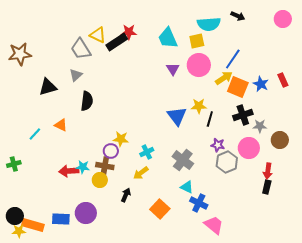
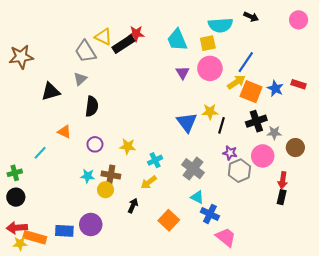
red rectangle: (283, 80) -> (299, 84), turned -48
cyan line: (35, 134) -> (40, 153), moved
purple circle: (111, 151) -> (95, 144), moved
red arrow: (69, 171) -> (17, 228), moved
black circle: (15, 216) -> (16, 197), moved

